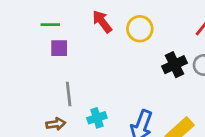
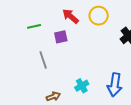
purple square: (59, 48) -> (61, 37), moved
gray line: (69, 94) -> (43, 60), moved

